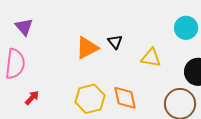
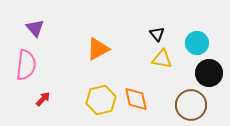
cyan circle: (186, 28) -> (197, 43), moved
black triangle: (115, 42) -> (157, 34), moved

